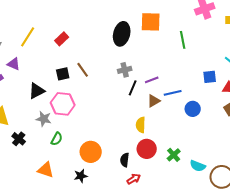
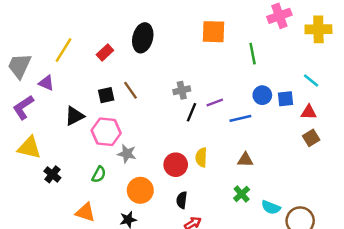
black ellipse: (122, 34) -> (143, 38), moved
brown triangle: (154, 101) -> (245, 160), moved, turned 32
blue circle: (193, 109) -> (262, 95), moved
gray star: (44, 119) -> (127, 154), moved
red circle: (147, 149) -> (176, 165), moved

